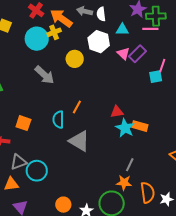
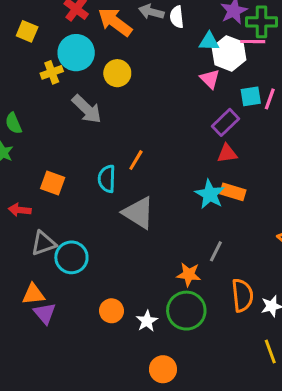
yellow cross: (54, 32) -> (52, 72), moved
white hexagon: (99, 42) -> (229, 53), moved
purple rectangle: (138, 54) -> (225, 122), moved
yellow circle: (75, 59) -> (117, 73), moved
cyan square: (156, 77) -> (251, 96), moved
red triangle: (117, 112) -> (227, 153), moved
orange star: (124, 183) -> (189, 274), moved
orange triangle: (11, 184) -> (33, 294), moved

